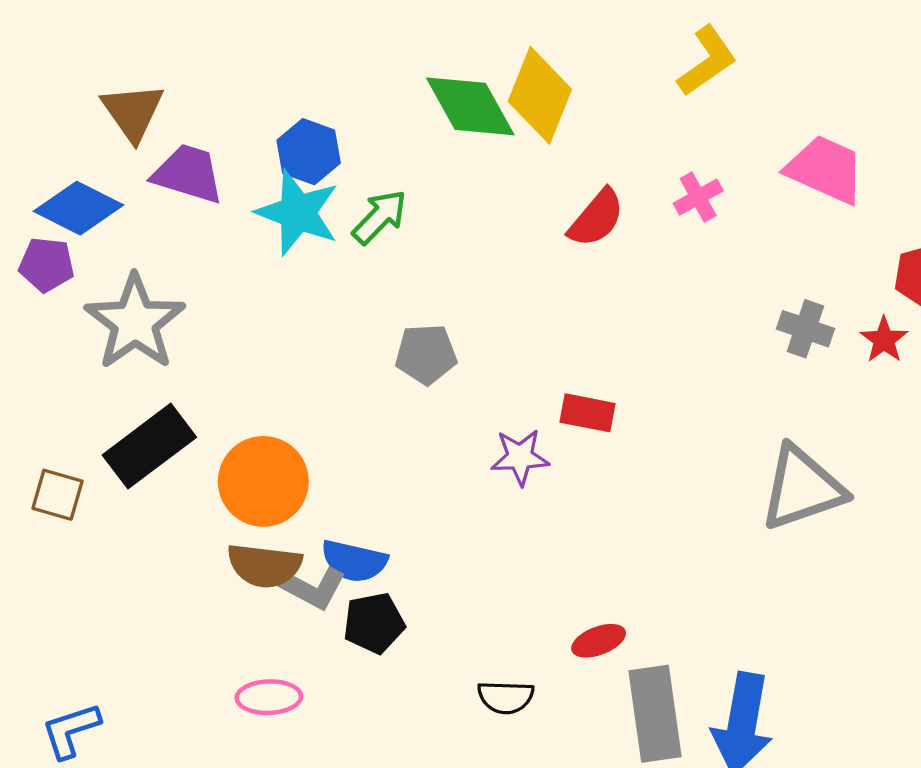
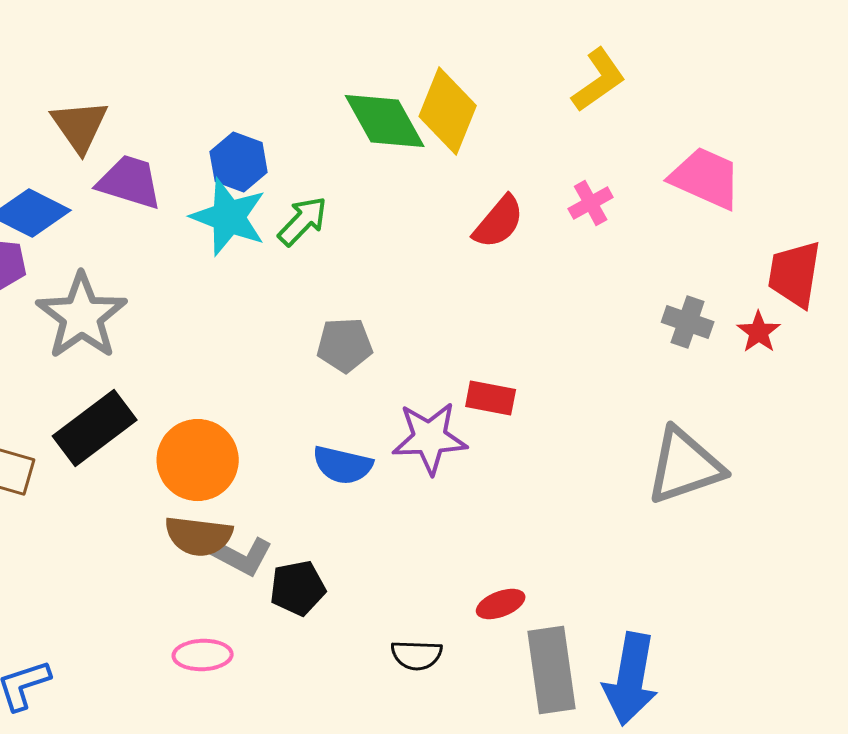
purple star: (520, 457) -> (430, 438), size x1.4
blue semicircle: (354, 561) -> (343, 465), moved

